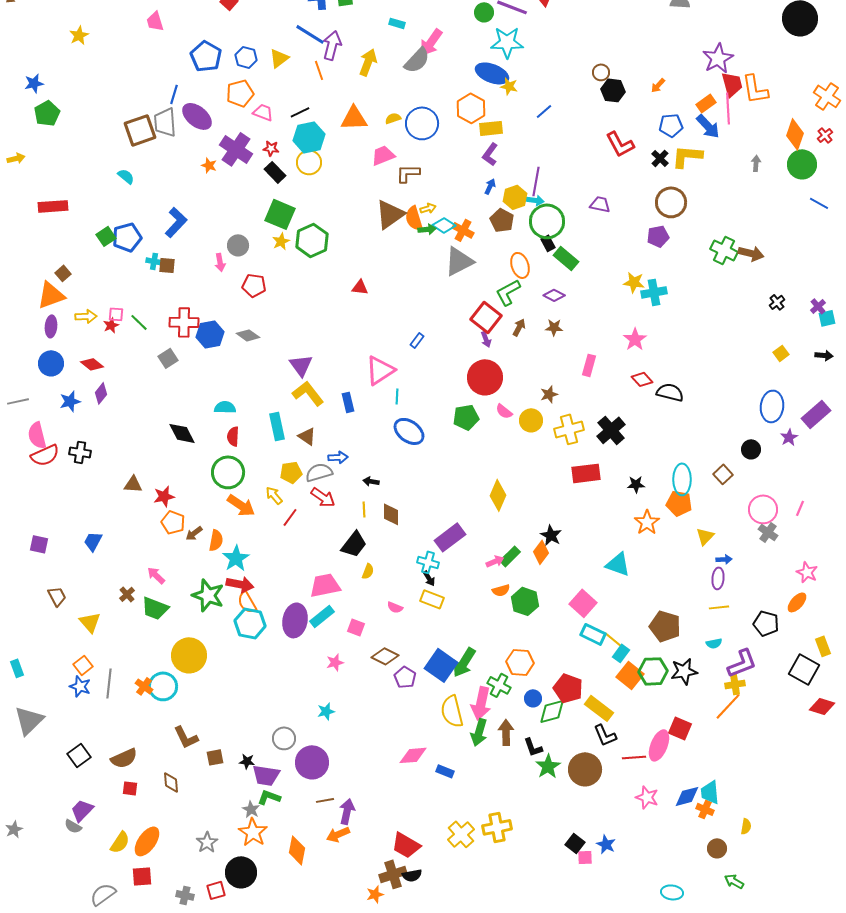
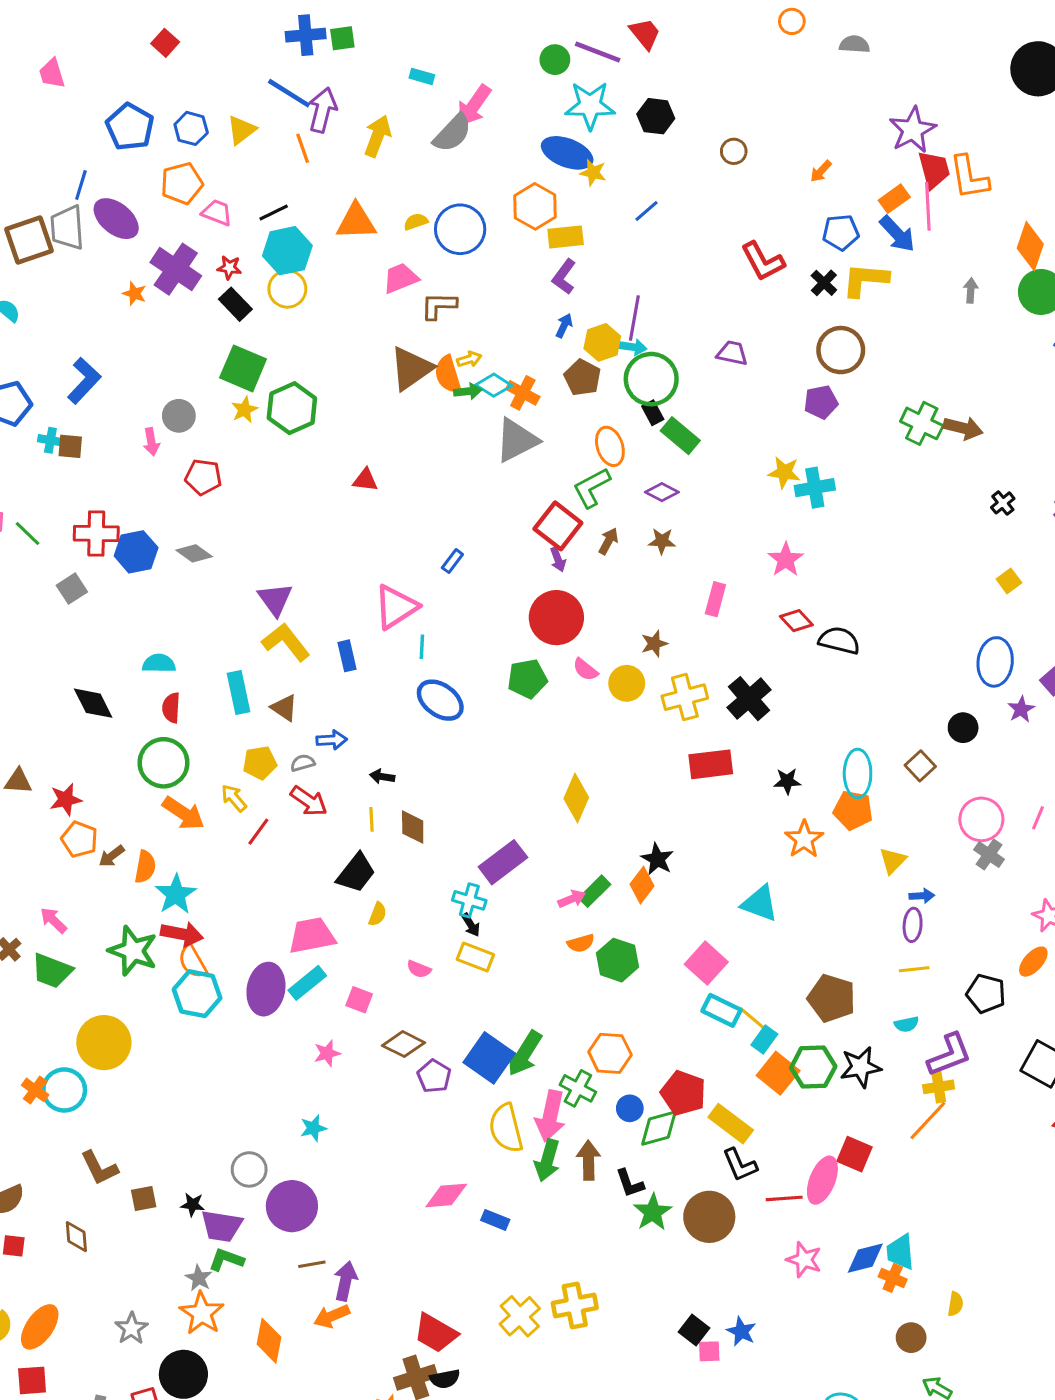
black hexagon: (613, 90) -> (656, 116), moved
gray semicircle: (319, 472) -> (303, 763), size x0.6

